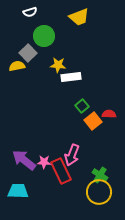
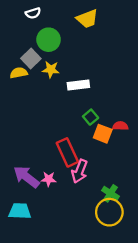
yellow star: (58, 65) -> (51, 70), moved
orange square: (93, 121) -> (103, 134), turned -30
red rectangle: (61, 171) -> (67, 152), moved

